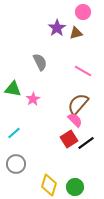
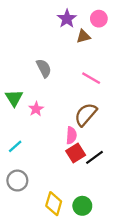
pink circle: (83, 12) -> (99, 19), moved
purple star: (57, 28) -> (67, 19), moved
green triangle: (13, 89) -> (14, 98), turned 48
pink semicircle: (75, 120) -> (71, 135), moved, turned 49

